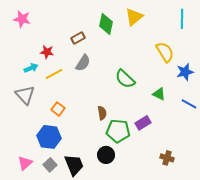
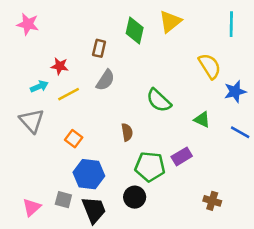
brown rectangle: (78, 38) -> (99, 48), turned -48
brown semicircle: (102, 113) -> (127, 132), moved
blue hexagon: (49, 137) -> (89, 174), moved
gray square: (50, 165) -> (63, 200), moved, turned -32

